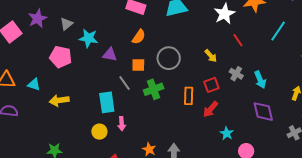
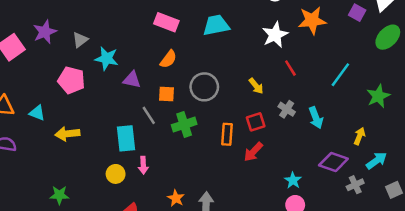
cyan line: (278, 31) -> (340, 75), moved
purple diamond: (263, 112) -> (333, 162), moved, turned -60
cyan star: (227, 133) -> (293, 180), moved

